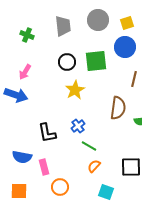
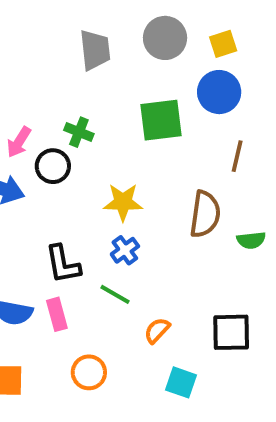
green cross: (27, 35) -> (79, 132), moved
black circle: (67, 62) -> (53, 166), moved
yellow star: (75, 90) -> (123, 202), moved, turned 30
green line: (89, 146) -> (115, 294), moved
pink rectangle: (44, 167) -> (57, 314), moved

